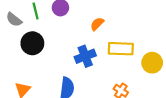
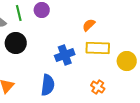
orange semicircle: (97, 24) -> (89, 25), moved

